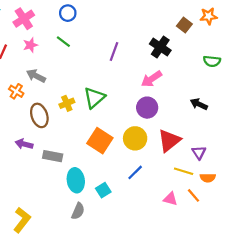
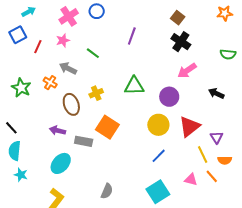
pink cross: (24, 19) -> (69, 16), moved
brown square: (184, 25) -> (178, 18), moved
green line: (63, 42) -> (93, 53), moved
purple line: (114, 52) -> (132, 36), moved
pink arrow: (151, 79) -> (187, 71), moved
green triangle: (94, 98) -> (134, 86), moved, turned 40
orange square: (100, 141) -> (107, 127), moved
yellow line: (184, 171) -> (203, 154), turned 48
cyan ellipse: (76, 180) -> (61, 163), moved, turned 50
cyan square: (103, 190) -> (158, 192), moved, size x1.6

